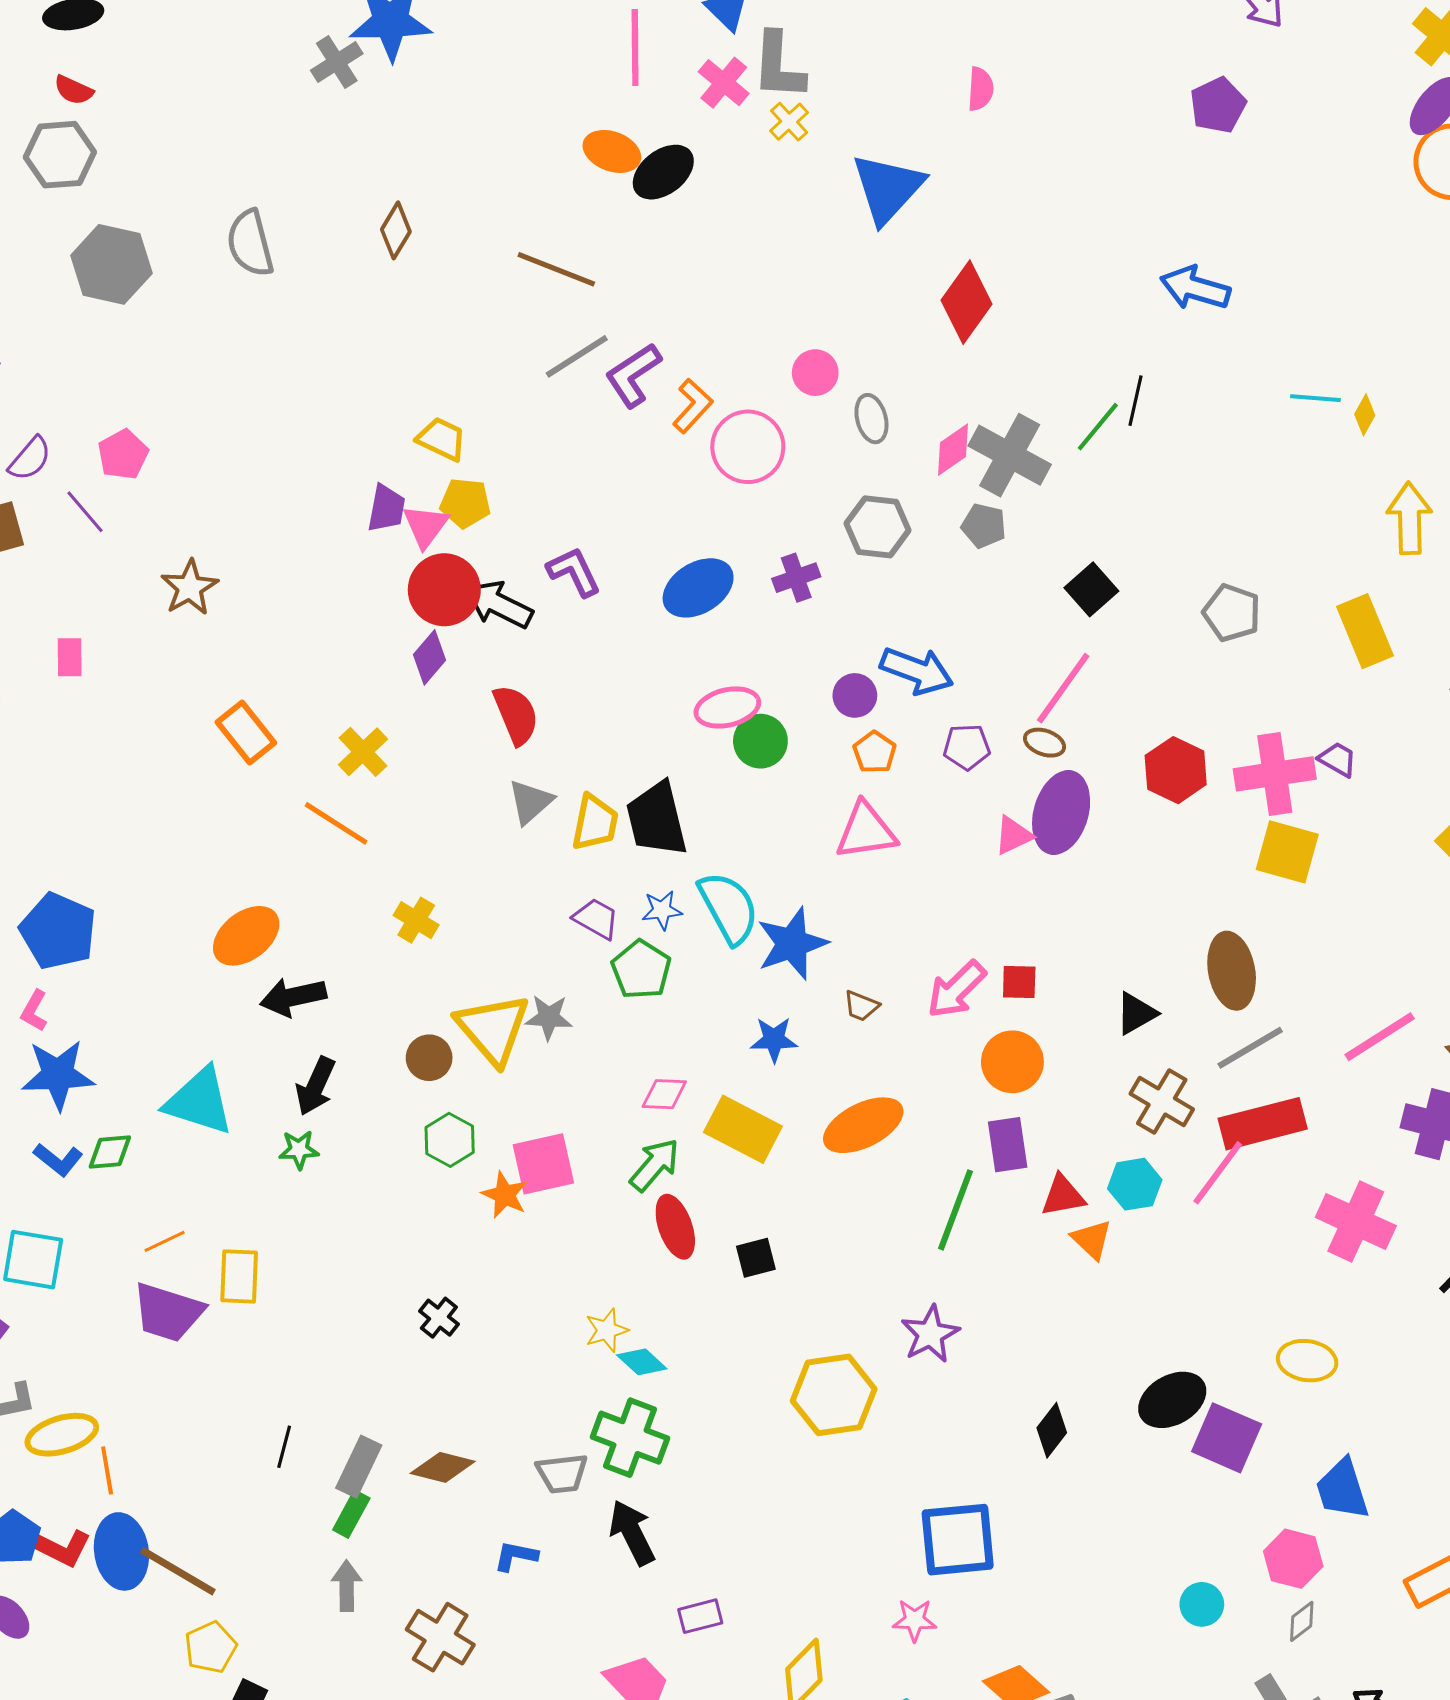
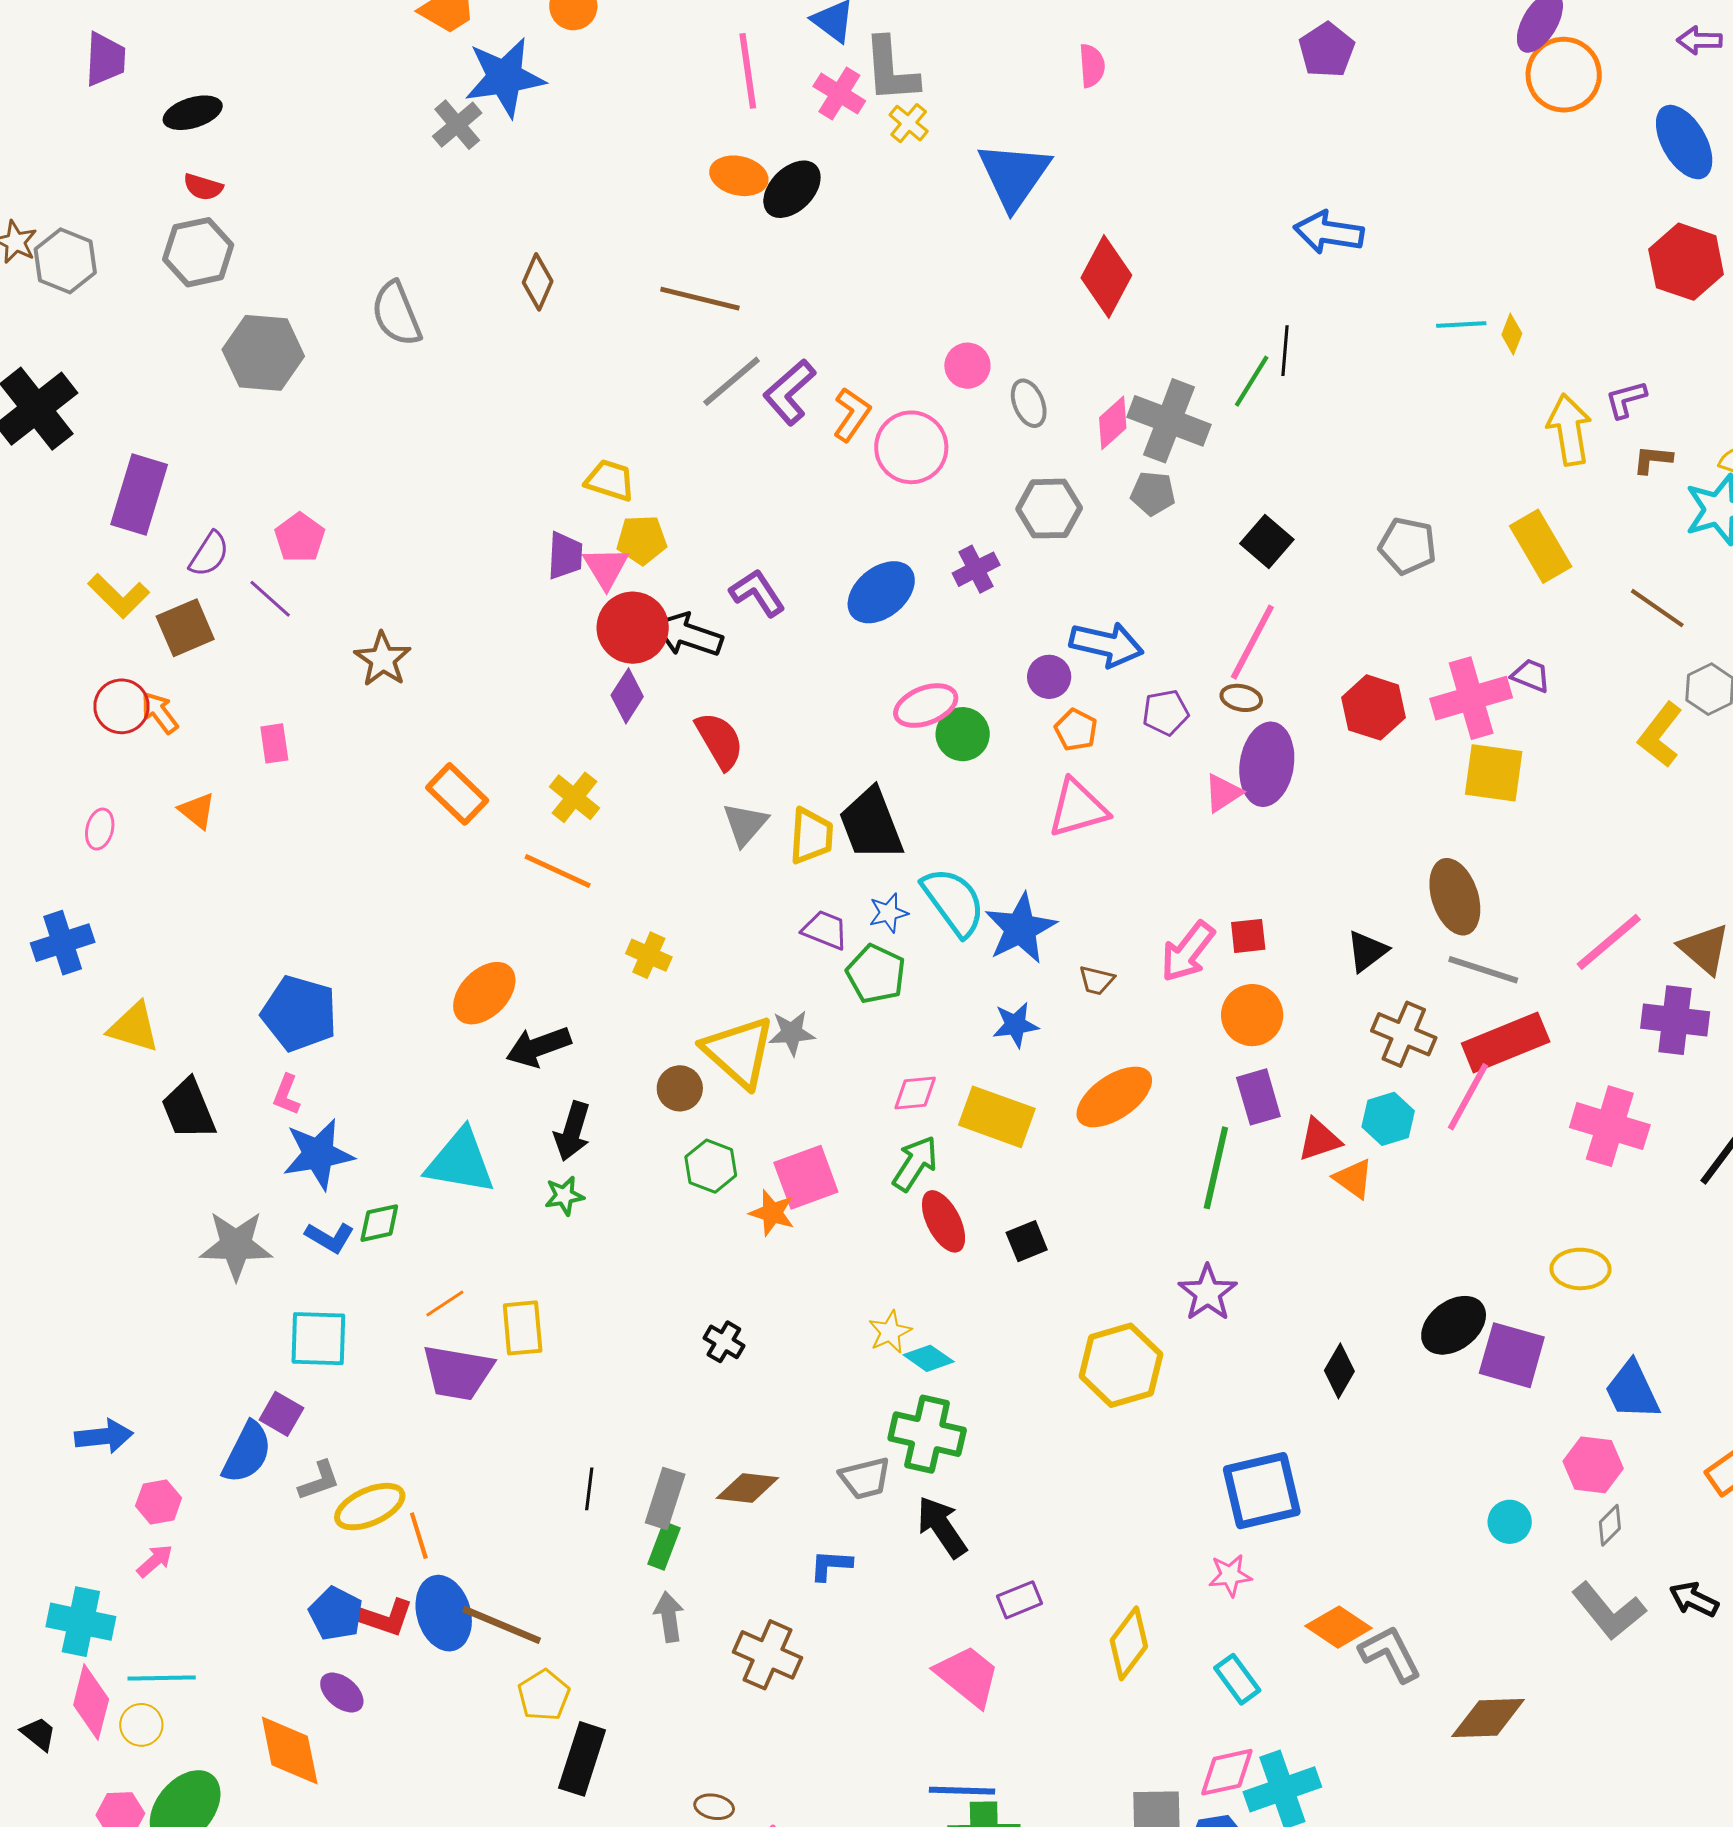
gray line: (1250, 1048) -> (1483, 970), turned 56

